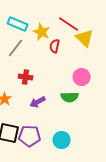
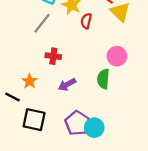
green semicircle: (70, 97) -> (103, 79), turned 96
purple pentagon: (30, 136) -> (77, 123), moved, turned 30

